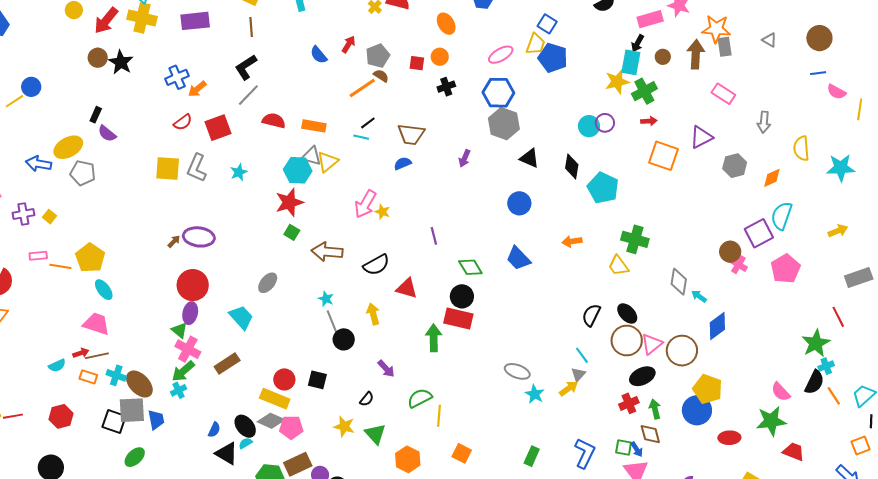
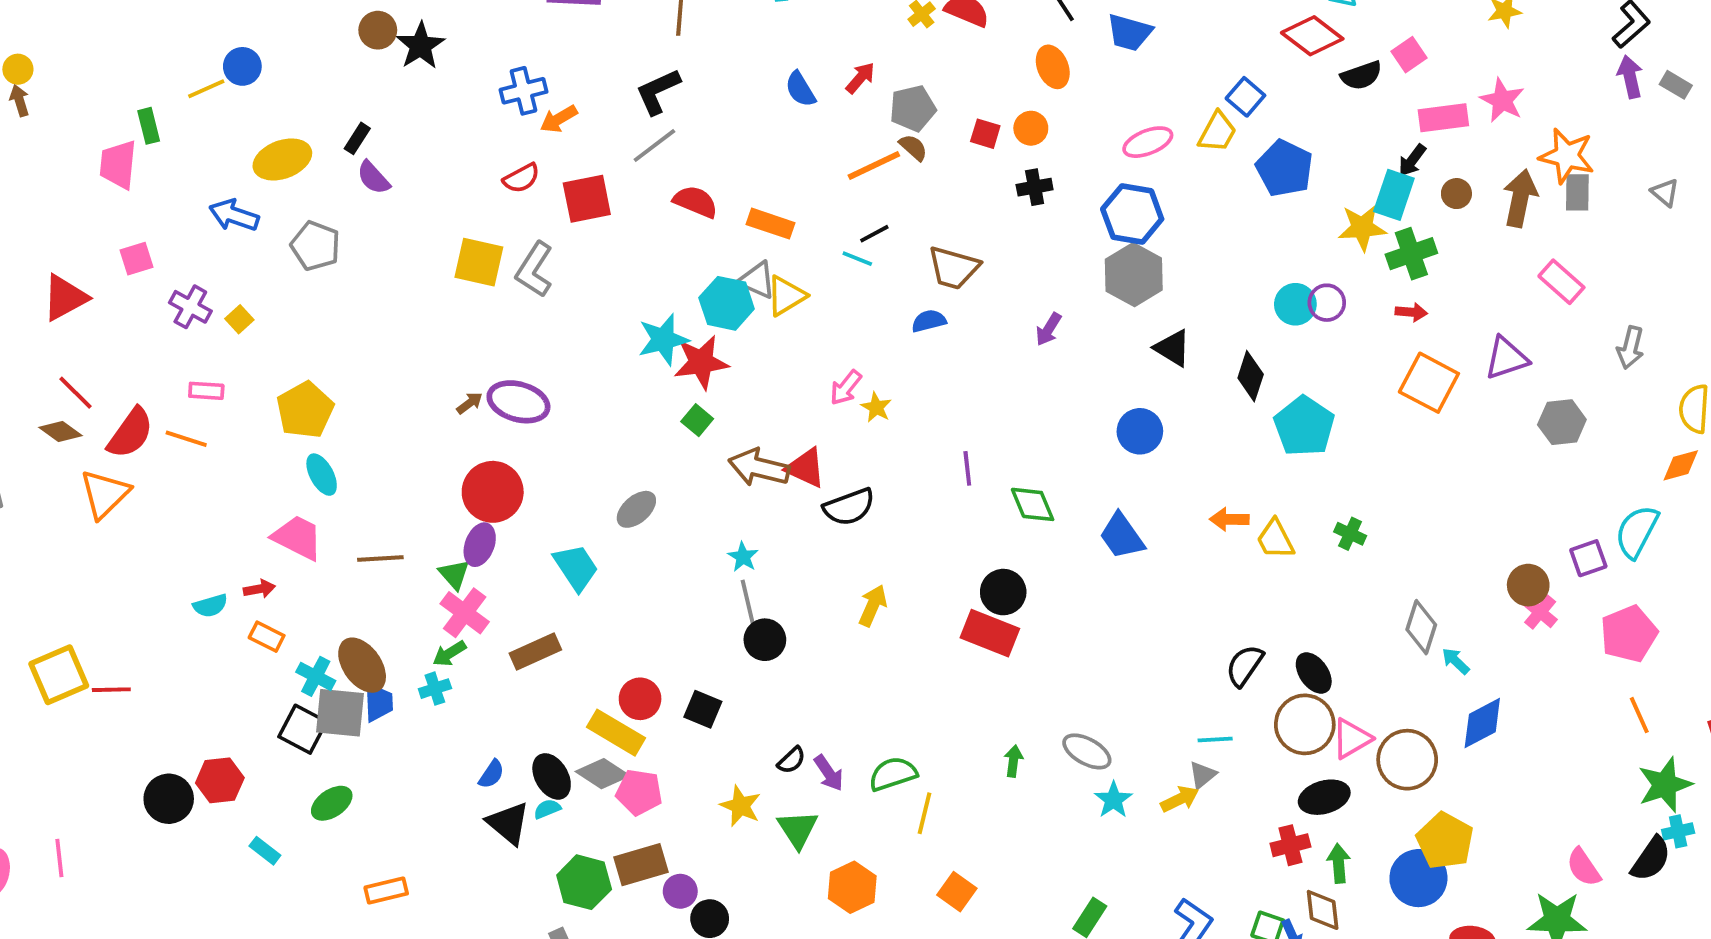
blue pentagon: (553, 58) -> (1285, 168), moved
yellow ellipse: (68, 147) -> (282, 159), moved
cyan star: (239, 172) -> (663, 340), moved, size x1.5
orange diamond: (772, 178) -> (1681, 465), moved
pink arrow: (365, 204) -> (846, 388), size x0.7
purple cross: (23, 214) -> (190, 307), turned 30
purple square: (759, 233) -> (1588, 558), size x0.7
green cross: (635, 239) -> (1350, 534), size x0.6
orange line: (60, 266) -> (186, 439), moved
yellow trapezoid: (618, 266) -> (1275, 539), moved
green diamond: (470, 267) -> (1033, 504), moved
red triangle: (407, 288) -> (806, 468), moved
yellow arrow: (373, 314) -> (873, 606), moved, turned 30
green arrow: (434, 338) -> (1013, 761), moved, size x0.6
cyan line: (582, 355) -> (1215, 740), turned -66
brown line: (97, 356) -> (380, 558), moved
purple arrow: (386, 369) -> (829, 773), moved
green arrow: (183, 371) -> (449, 654), size x0.7
cyan cross: (116, 375) -> (316, 676), moved
orange line: (834, 396) -> (1639, 715), moved
red hexagon: (61, 416) -> (220, 780), moved
blue trapezoid: (156, 420) -> (378, 702), moved

